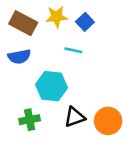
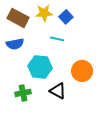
black triangle: (75, 117) -> (58, 91), turned 48
orange circle: (108, 121) -> (82, 71), moved

